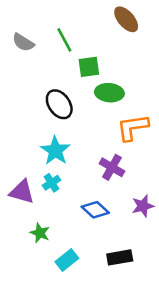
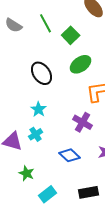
green square: (89, 67) -> (71, 35), moved, turned -36
green ellipse: (109, 93) -> (81, 64), turned -40
cyan star: (55, 151) -> (39, 109), size x0.7

